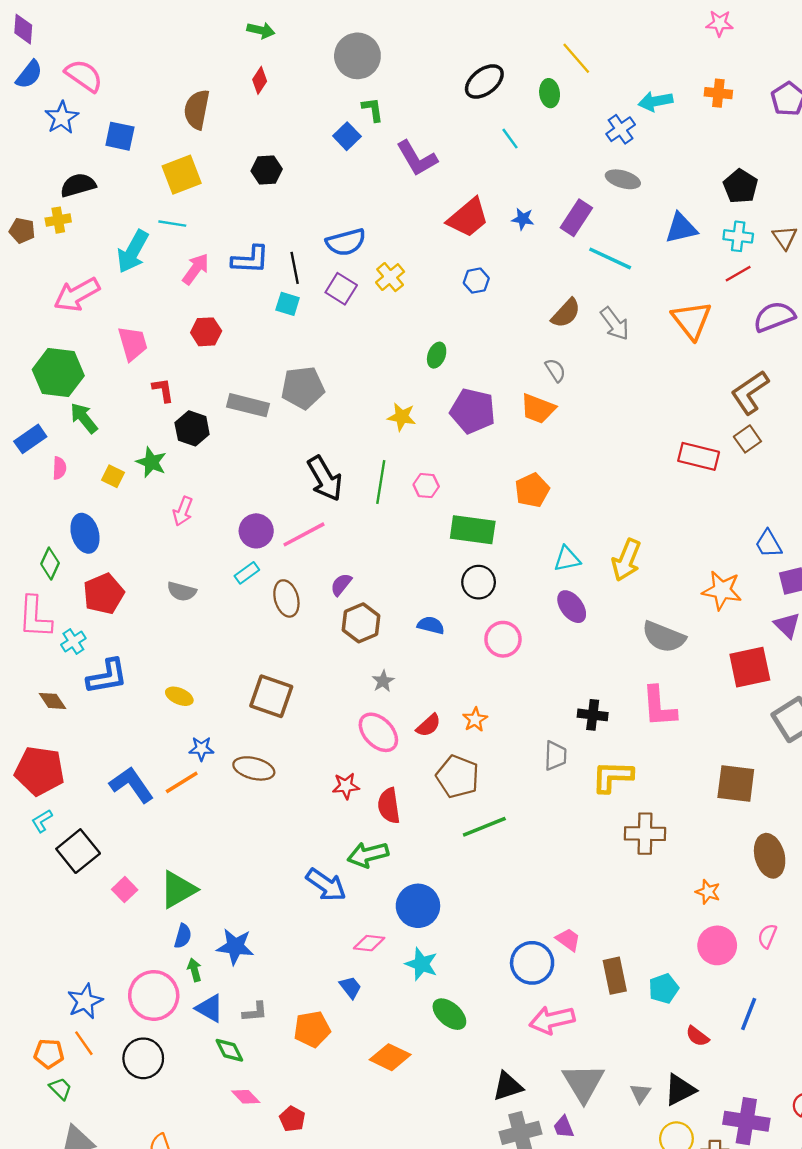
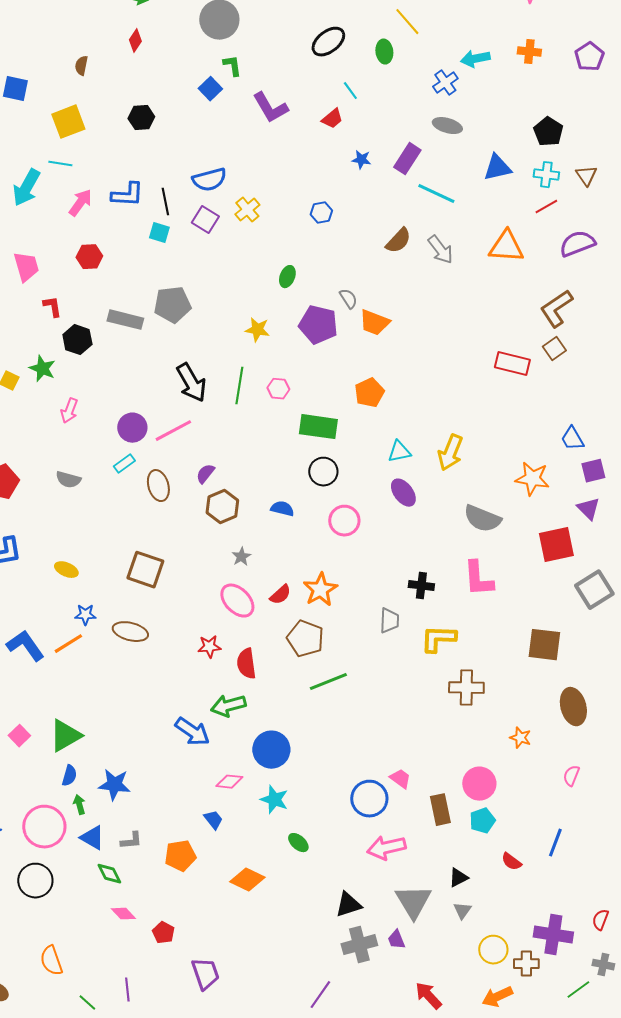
brown semicircle: (197, 109) -> (81, 66), size x0.6
red trapezoid: (468, 218) -> (332, 119), moved, size x0.6
orange triangle: (692, 320) -> (506, 247), turned -48
gray semicircle: (555, 370) -> (348, 299), moved
orange star: (475, 720) -> (320, 590), size x1.6
pink circle: (717, 945) -> (479, 784), moved
green ellipse: (449, 1014) -> (298, 843), size x0.7
black triangle: (680, 1090) -> (458, 878), moved, size x0.7

